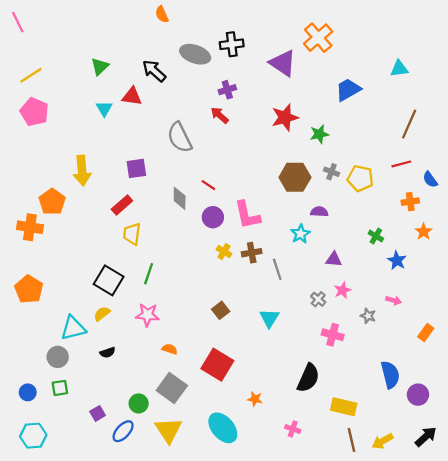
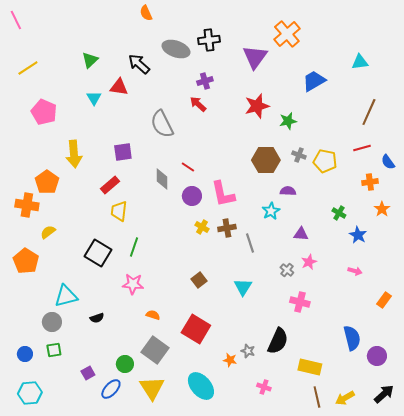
purple triangle: (283, 63) -> (255, 57), turned 32
pink pentagon: (34, 112) -> (44, 112), moved
yellow semicircle: (102, 314) -> (48, 232), moved
gray star: (368, 316) -> (248, 351), moved

